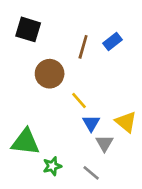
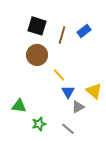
black square: (28, 29) -> (37, 26), moved
green triangle: (25, 142) -> (19, 106), size x0.7
gray triangle: (104, 143) -> (78, 107), turned 32

